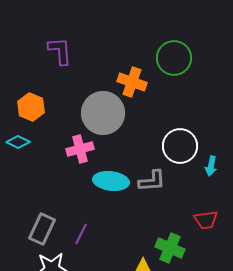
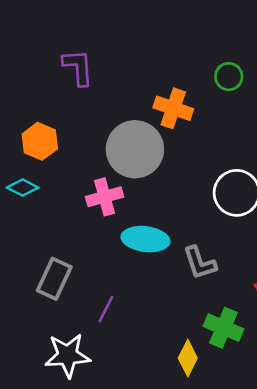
green circle: (174, 58) -> (229, 77), size x0.6
gray L-shape: (152, 181) -> (200, 263), moved, turned 76
gray rectangle: (42, 229) -> (54, 279), moved

